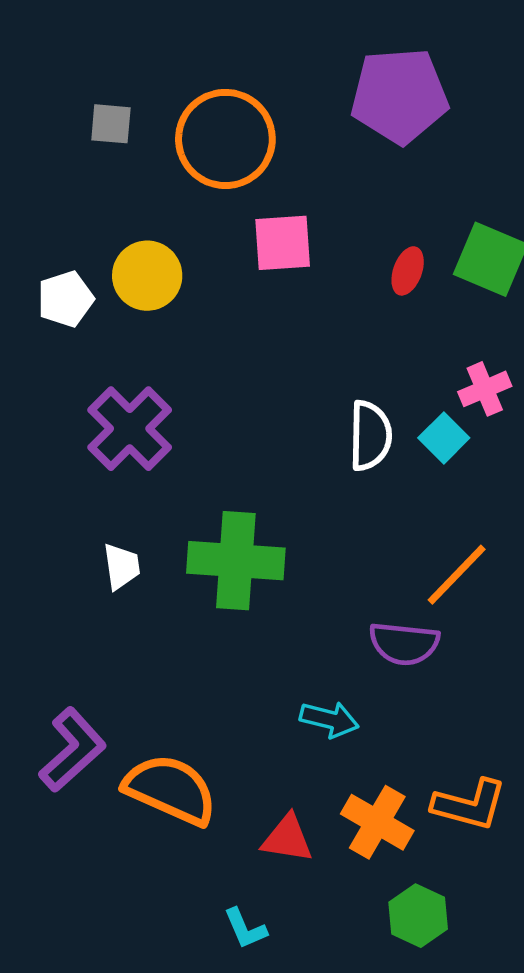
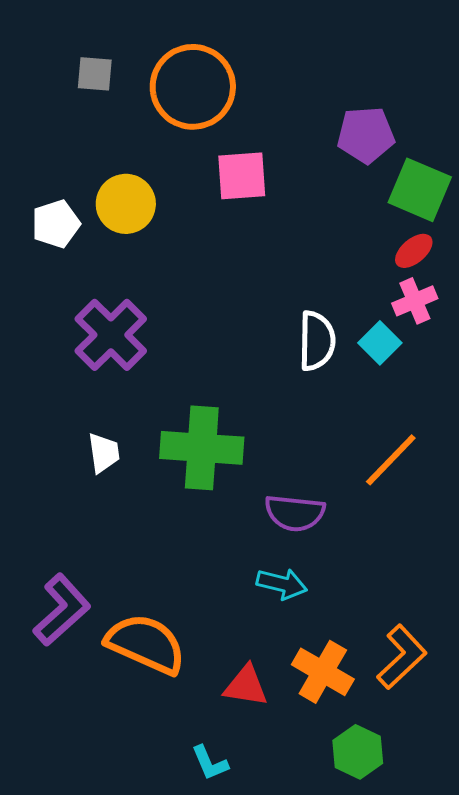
purple pentagon: (399, 96) -> (366, 135), moved, size x0.7
red ellipse: (408, 271) -> (414, 251), moved, turned 30
purple semicircle: (404, 644) -> (295, 513), moved
orange L-shape: (470, 805) -> (402, 657), turned -58

